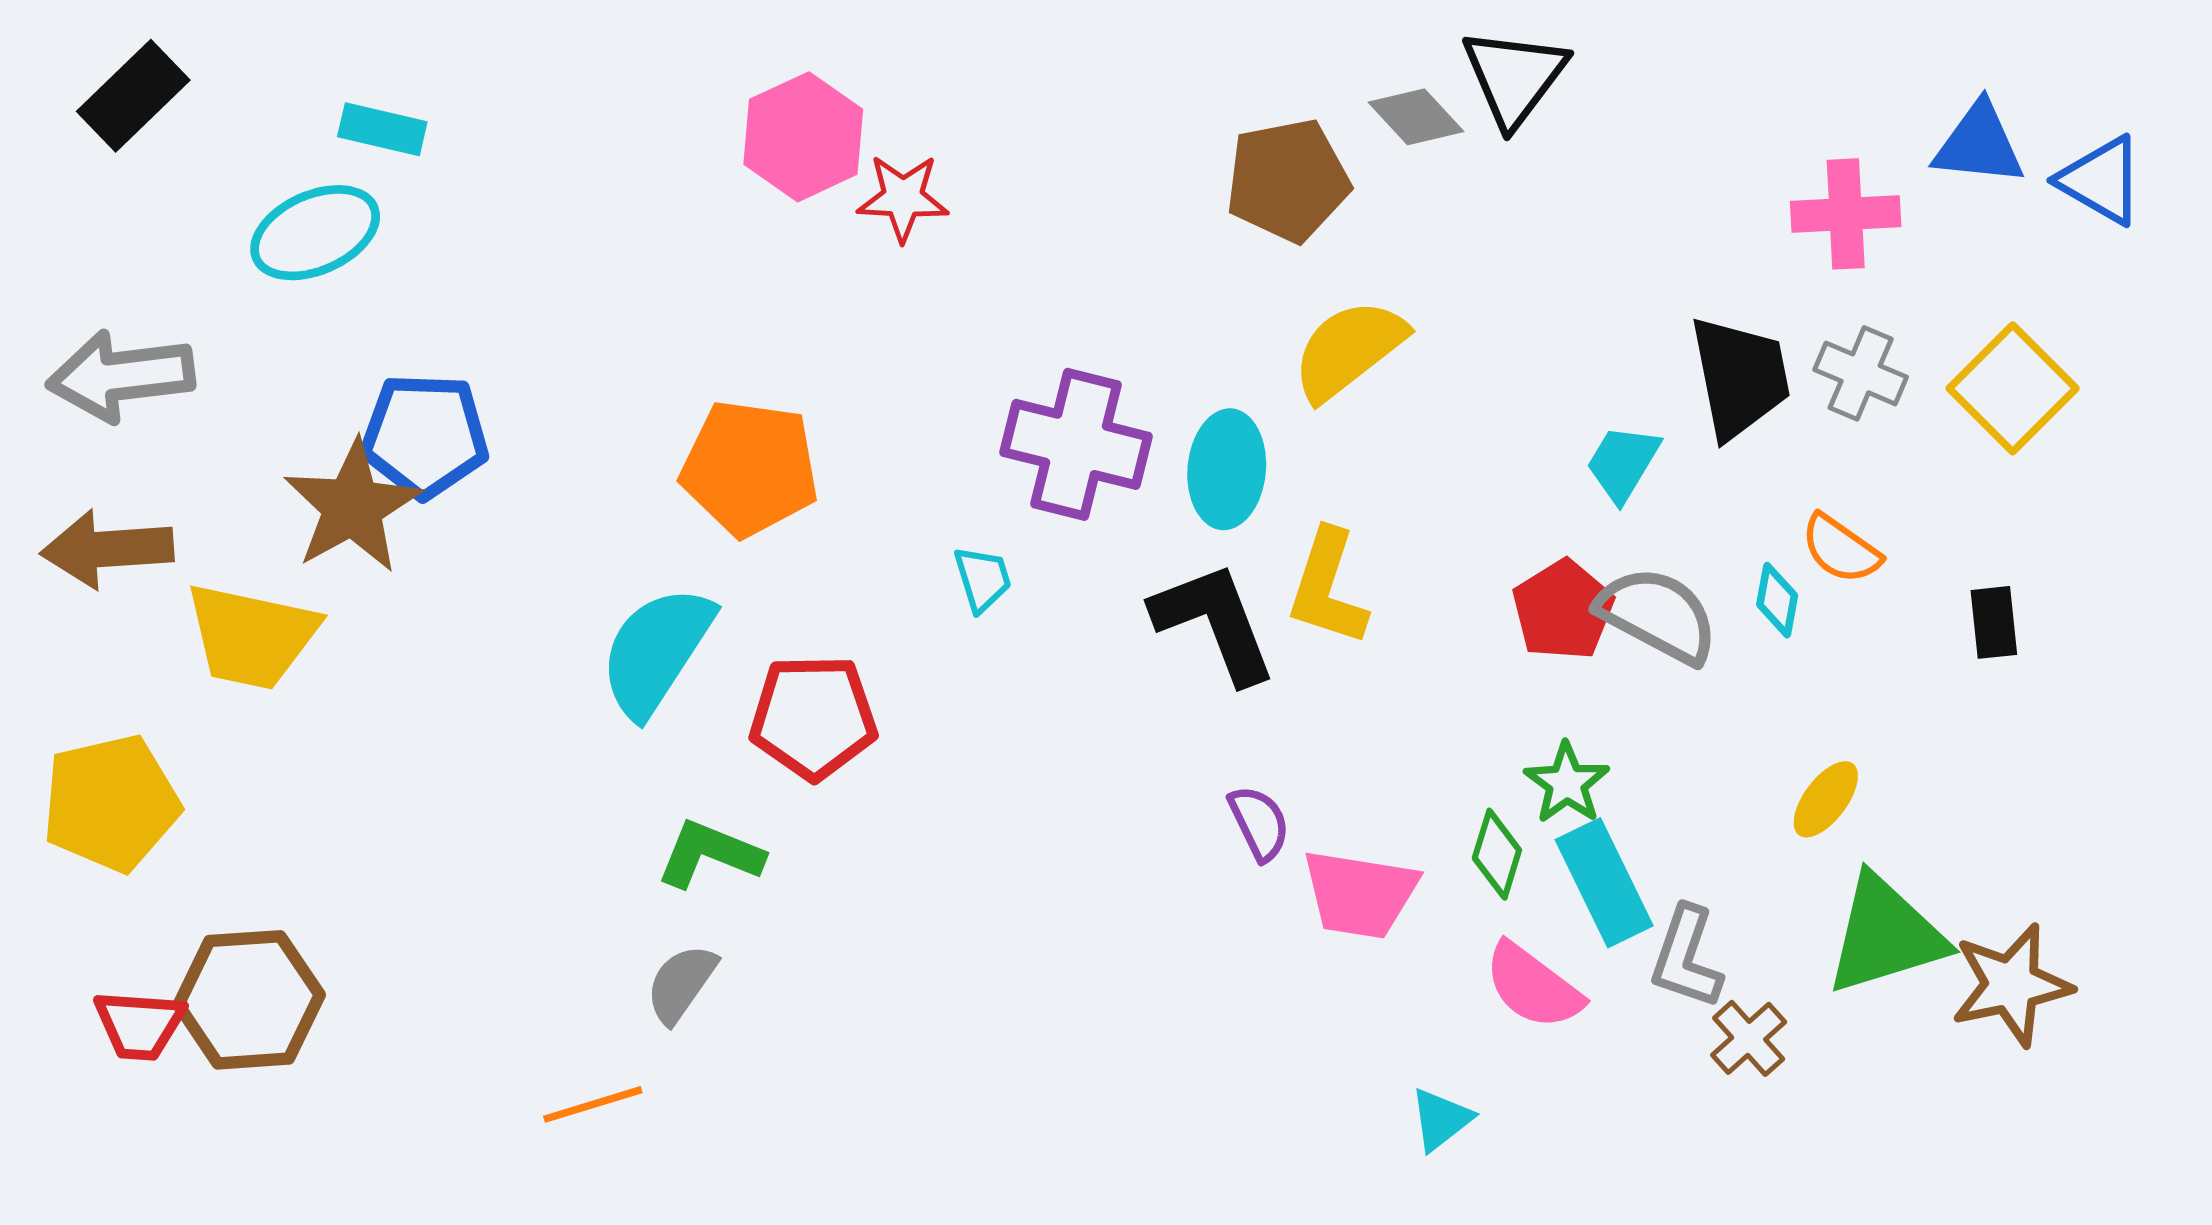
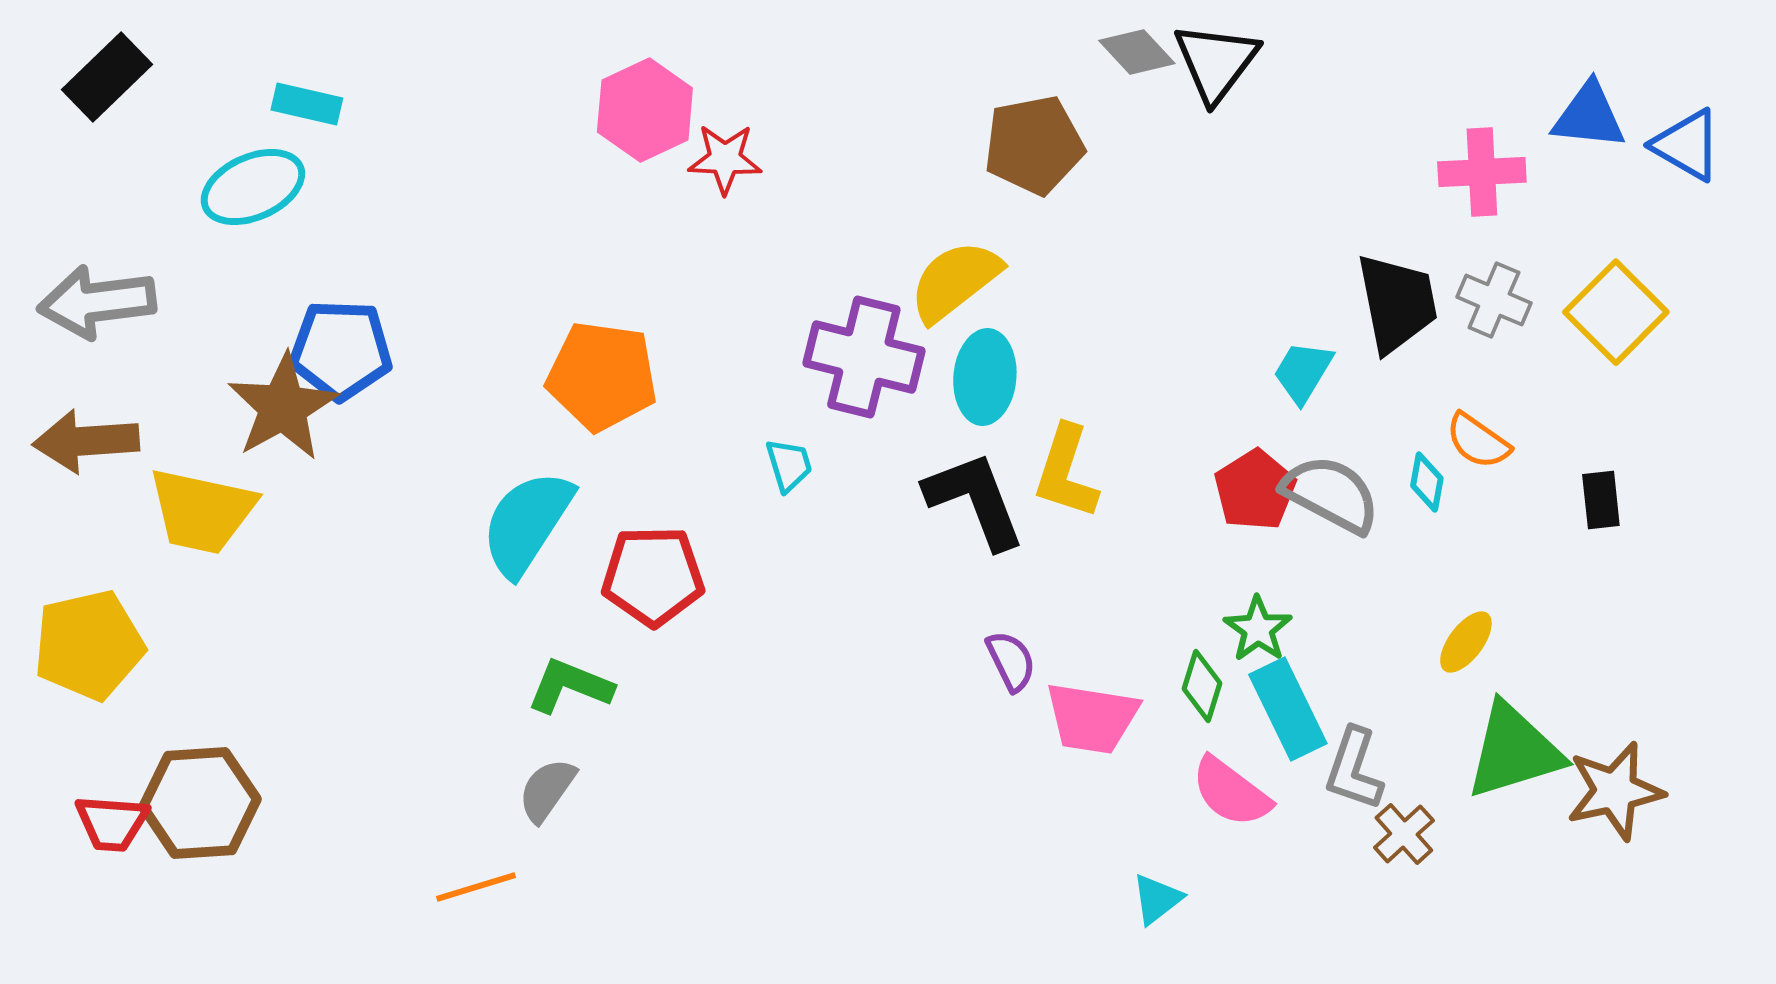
gray diamond: (1416, 117) -> (1137, 52), moved
yellow semicircle: (1349, 350) -> (955, 281), moved

